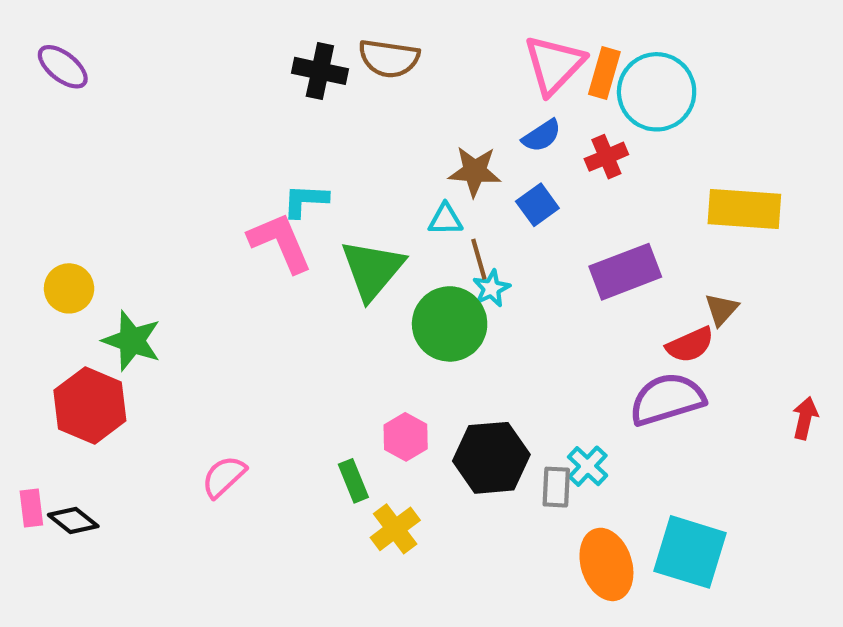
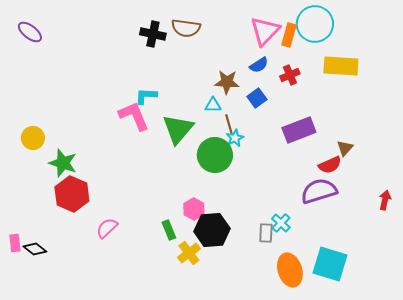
cyan circle: (657, 92) -> (315, 24), moved
yellow rectangle: (744, 209) -> (341, 66), moved
red hexagon: (90, 406) -> (72, 194), moved
black hexagon: (491, 458) -> (212, 230), moved

